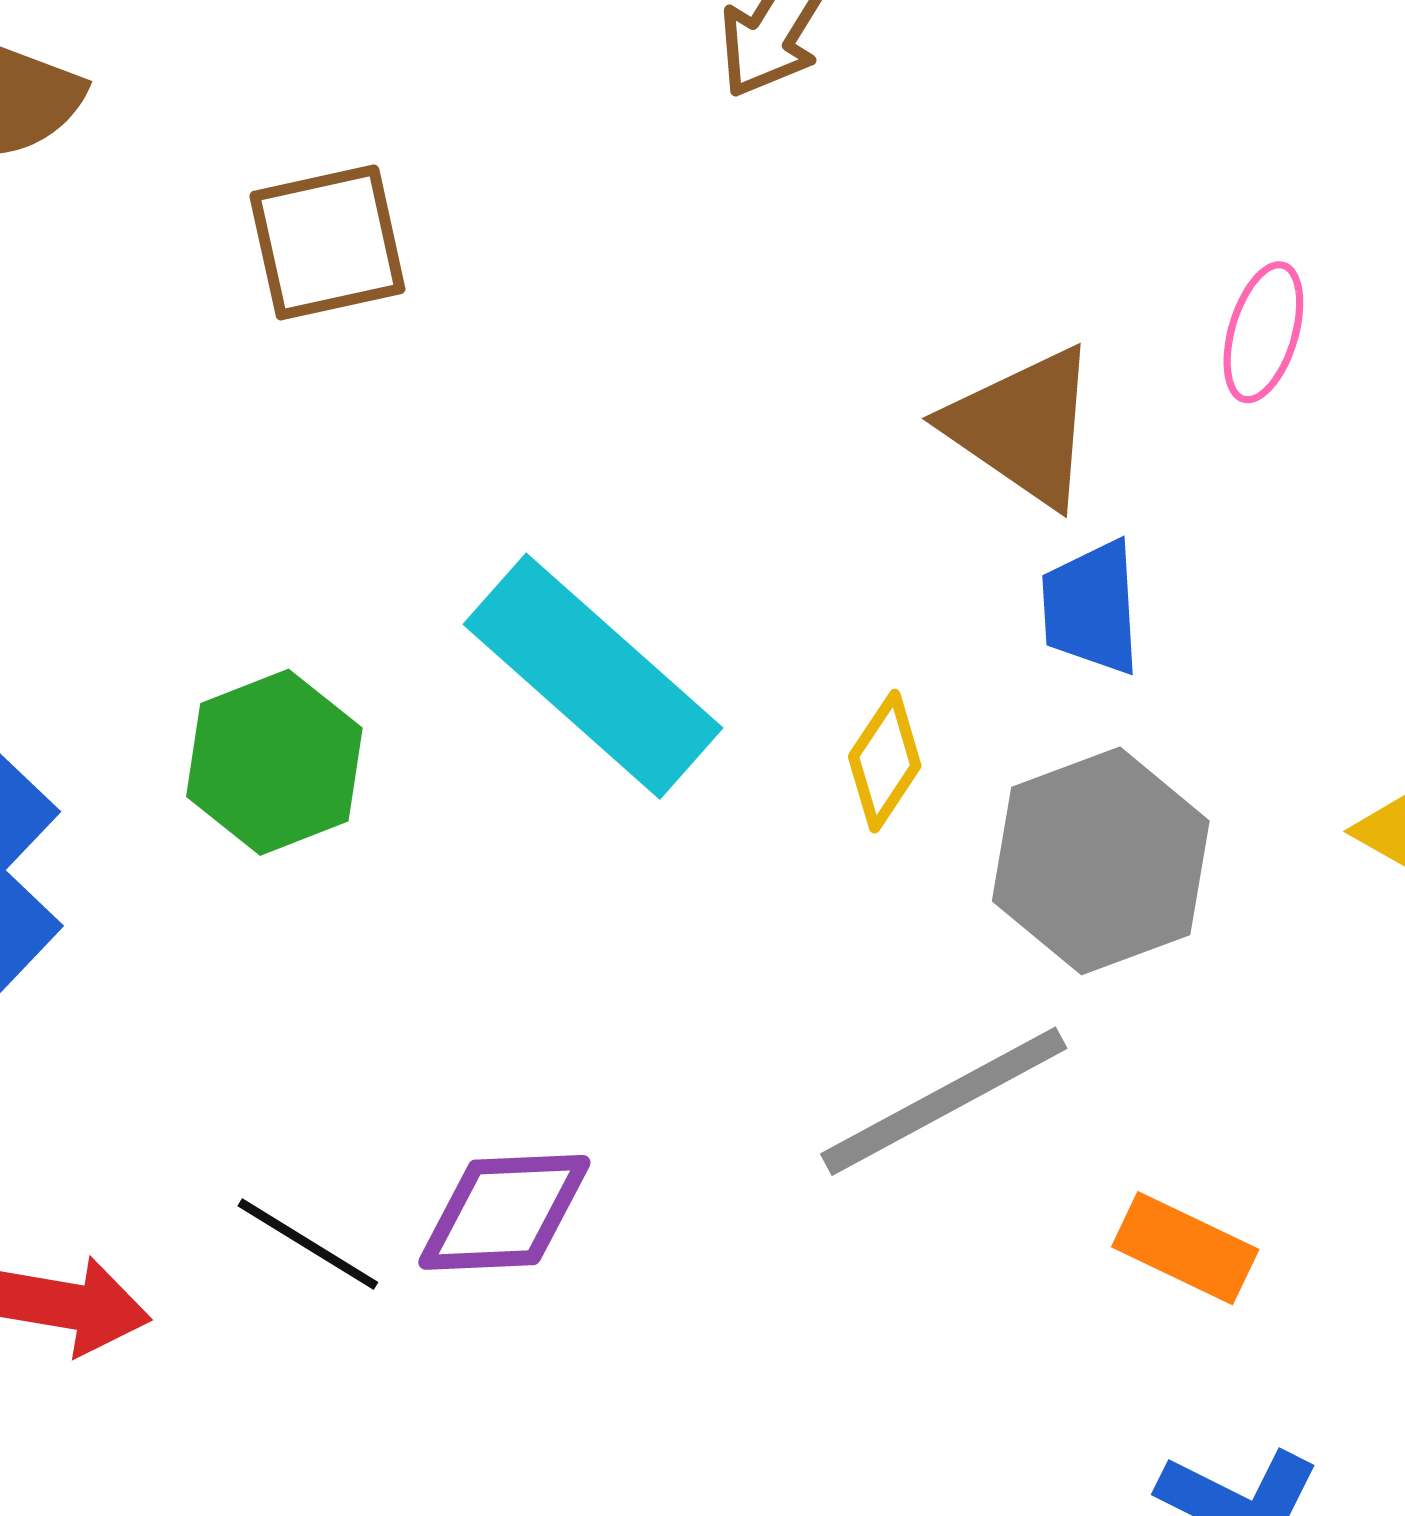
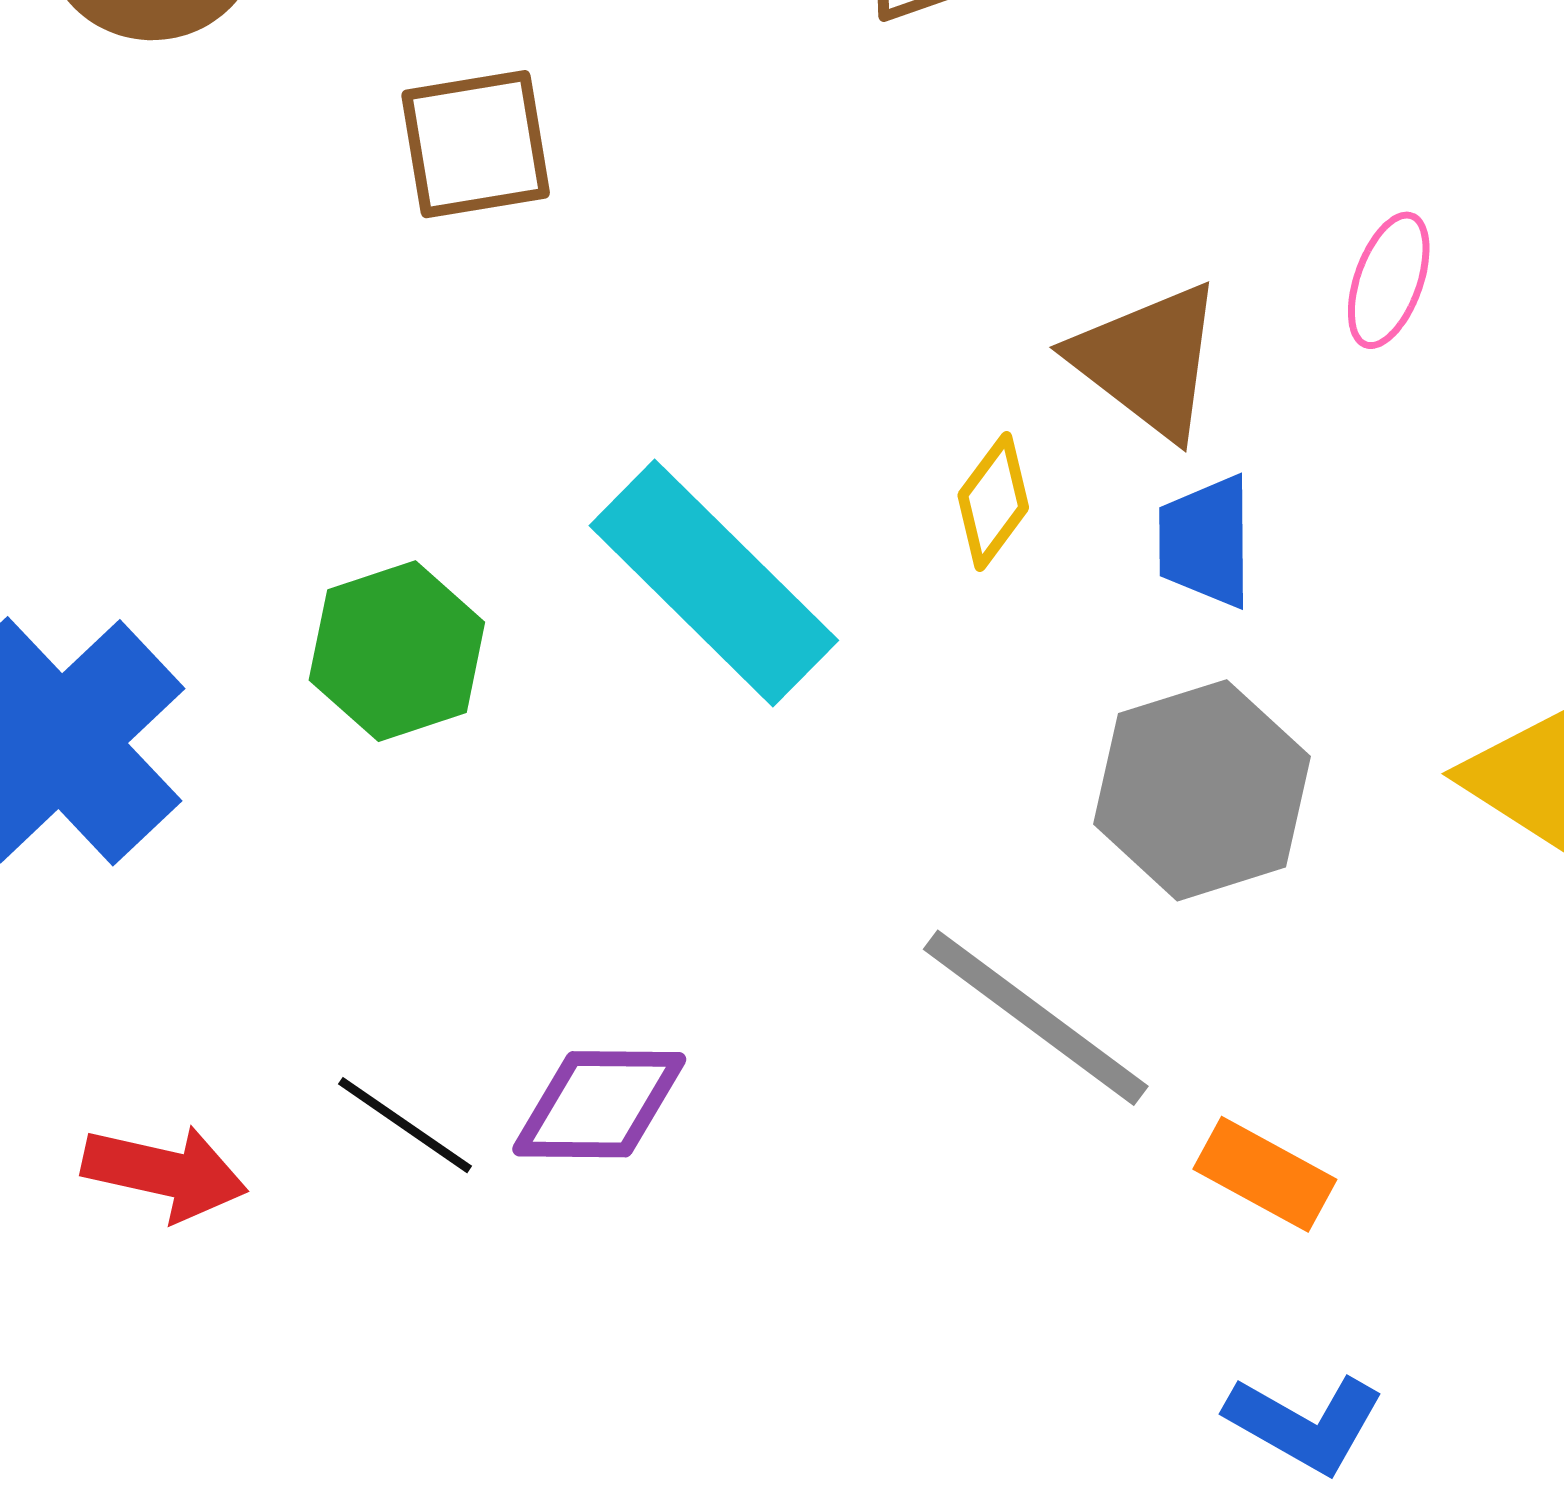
yellow diamond: (885, 761) -> (993, 501), moved
gray line: (944, 1101) -> (1036, 1018), turned 62

